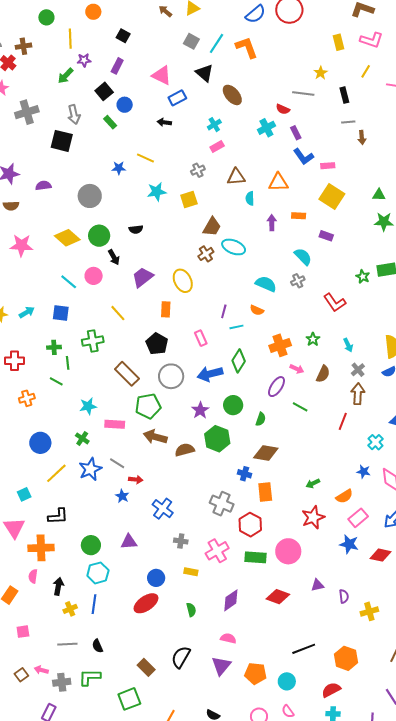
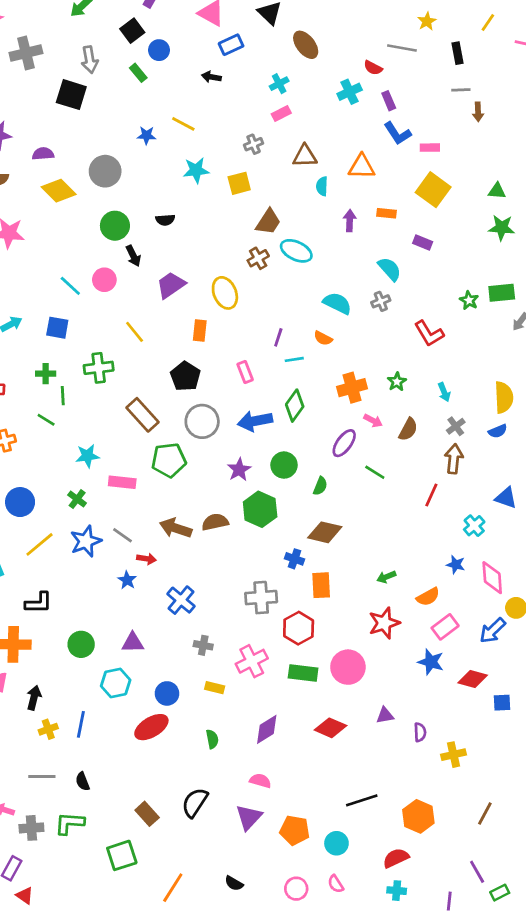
yellow diamond: (67, 238) -> (59, 191), moved
brown arrow: (155, 437) -> (176, 528), moved
gray cross: (222, 504) -> (261, 598), turned -30
cyan hexagon: (98, 573) -> (116, 683), moved

